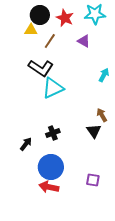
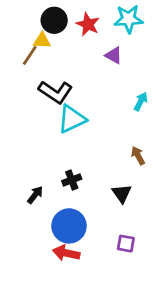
brown line: (50, 41) -> (30, 55), moved
black triangle: (94, 131) -> (122, 193), moved

